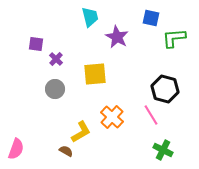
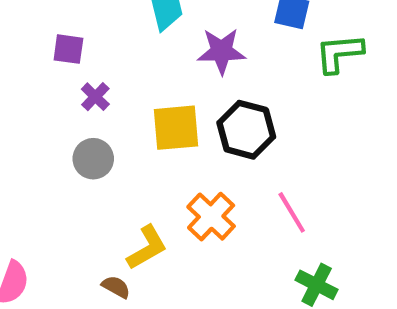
purple star: (117, 37) -> (221, 51), turned -30
purple square: (36, 44) -> (68, 49), moved
black hexagon: (165, 89) -> (246, 130), moved

